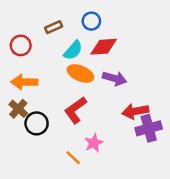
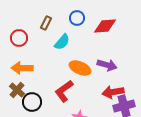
brown rectangle: (54, 27) -> (46, 23), turned -40
red diamond: (104, 47) -> (105, 26), moved
orange ellipse: (80, 73) -> (80, 68), moved
purple arrow: (115, 78) -> (107, 65), moved

